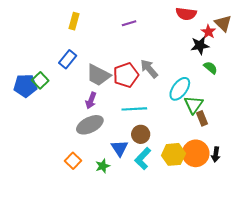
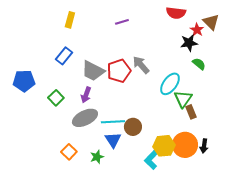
green square: (40, 80) -> (56, 98), moved
cyan line: (134, 109) -> (113, 122), moved
cyan L-shape: (143, 159) -> (152, 159), moved

